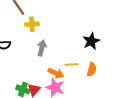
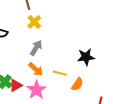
yellow cross: (32, 24) -> (34, 22), turned 32
orange arrow: (56, 73) -> (36, 69), moved

